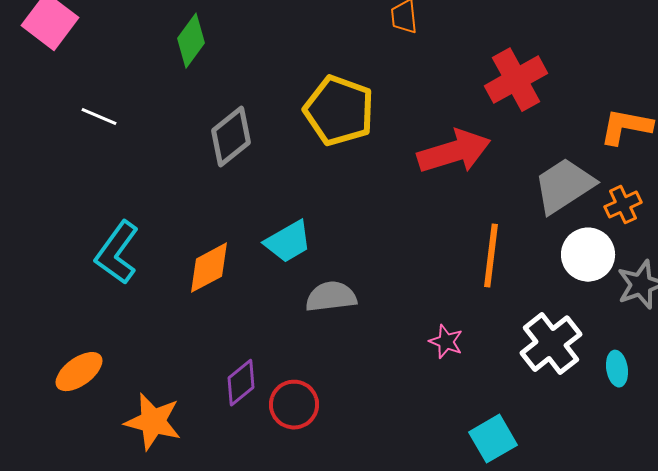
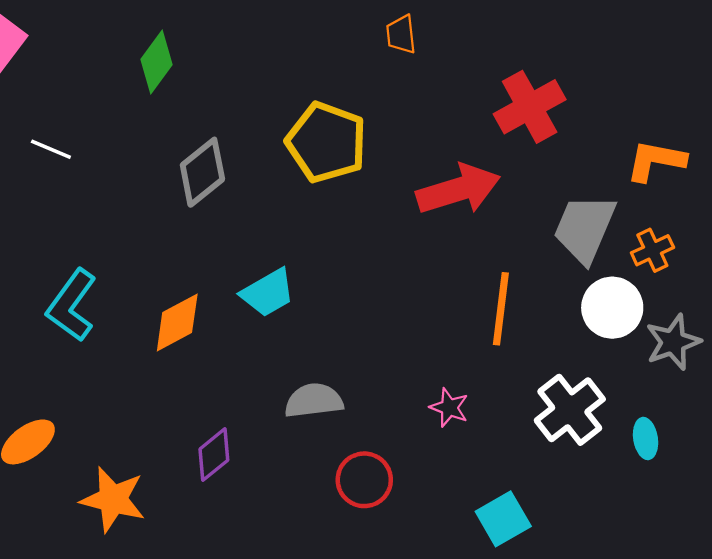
gray trapezoid: (564, 186) -> (585, 228), turned -34
gray semicircle: (331, 297) -> (314, 401), moved
red circle: (294, 405) -> (364, 480), moved

